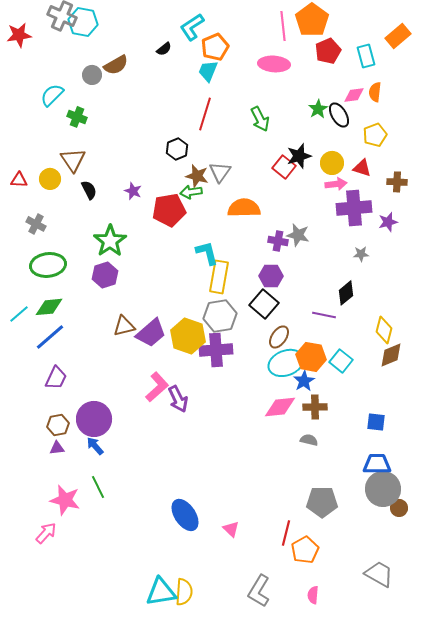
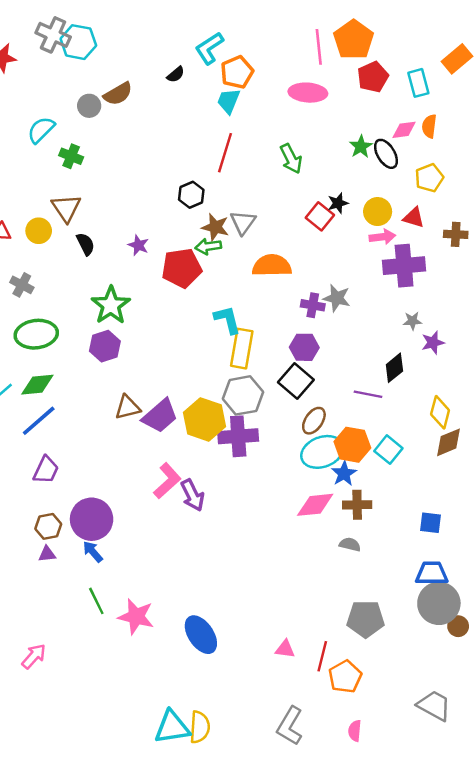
black star: (299, 156) -> (338, 203), size x0.7
purple star: (388, 222) -> (433, 343), moved
pink star: (65, 500) -> (136, 617), moved
pink triangle: (231, 529) -> (285, 649), moved, turned -36

